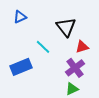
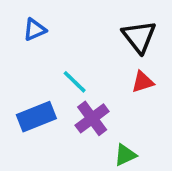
black triangle: (66, 27) -> (139, 37), moved
purple cross: (75, 68) -> (92, 118), moved

